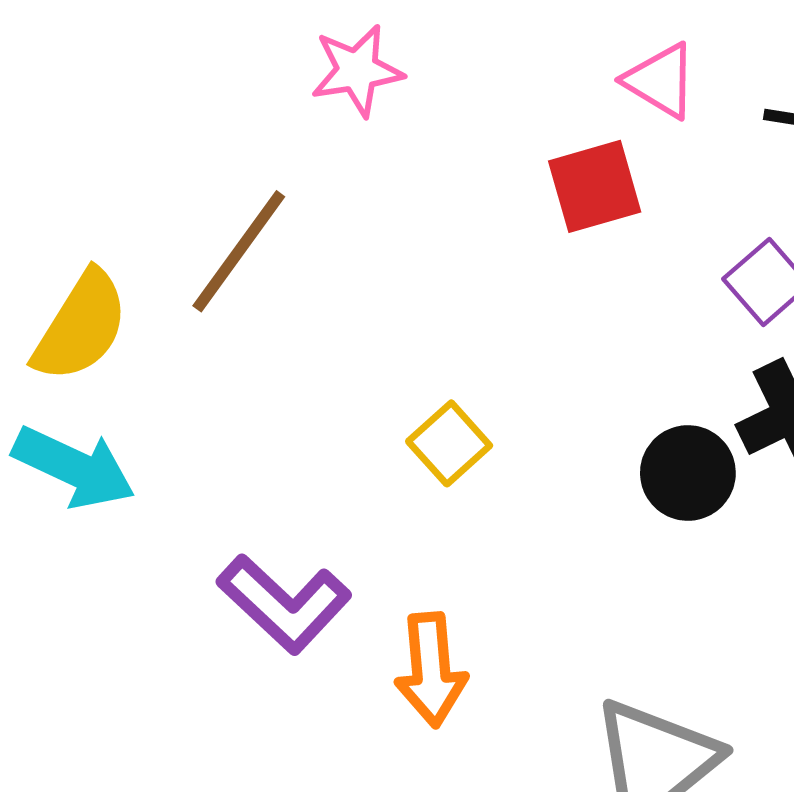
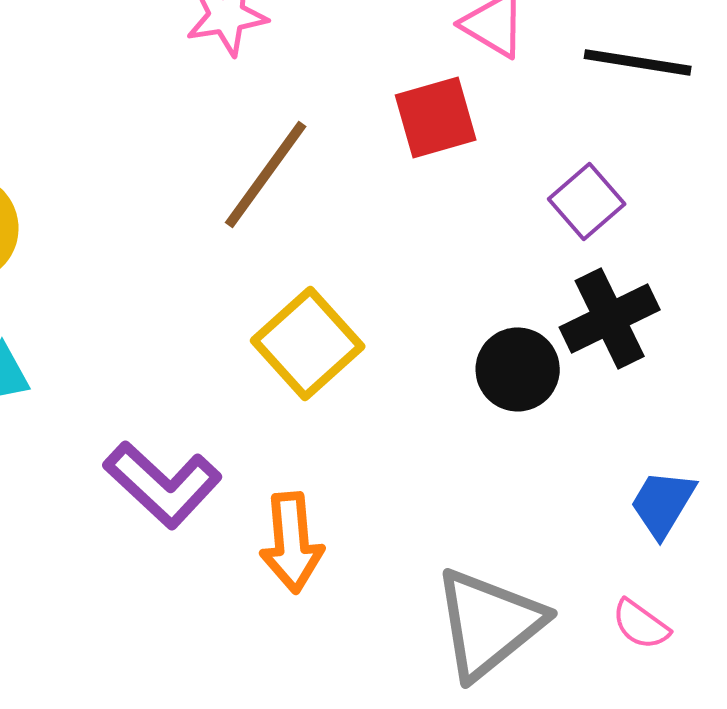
brown line: (239, 251) -> (266, 174), moved
yellow square: (449, 443) -> (308, 343), size x1.5

